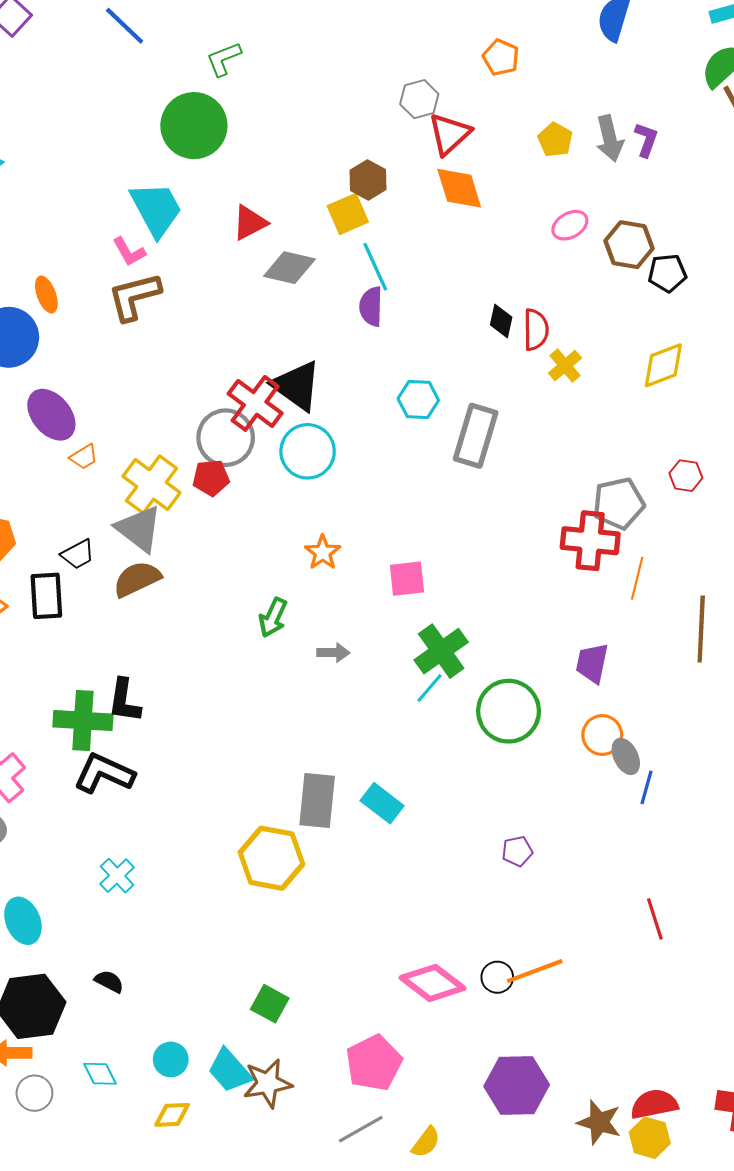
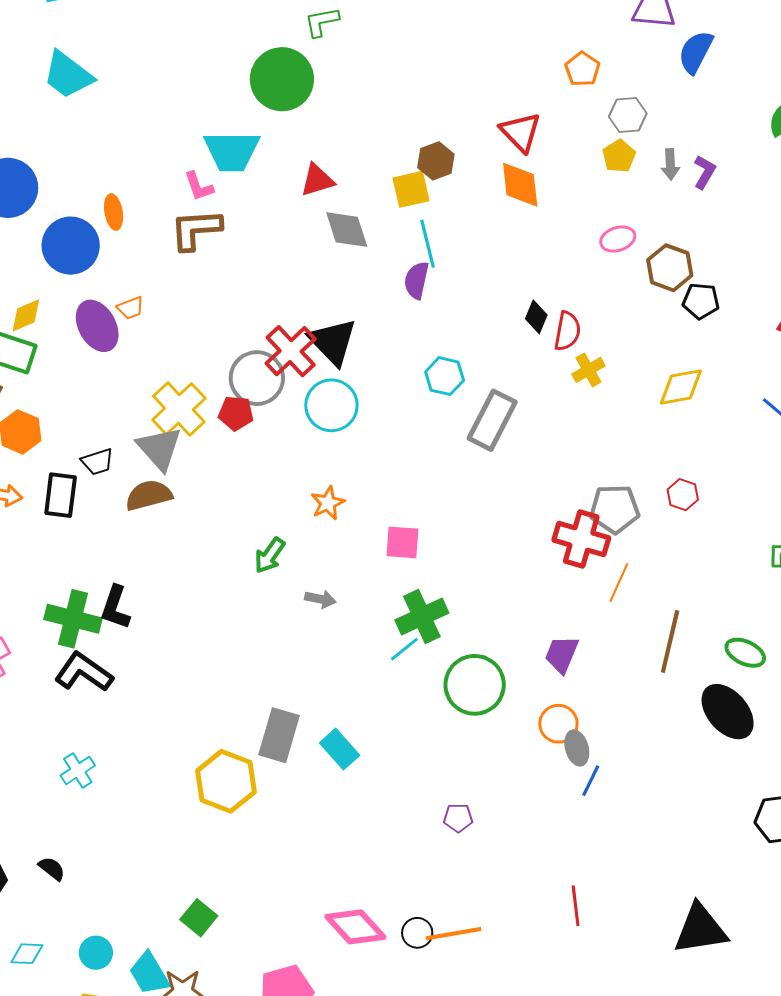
gray hexagon: (419, 99) -> (628, 115), moved
red triangle: (449, 134) -> (521, 132), turned -42
gray arrow: (610, 138) -> (670, 164), size x0.7
cyan trapezoid: (156, 209) -> (232, 151), turned 108
gray diamond: (289, 268) -> (347, 230), turned 48
orange trapezoid: (84, 457) -> (130, 308), moved
cyan diamond: (100, 1074) -> (27, 954), turned -72

